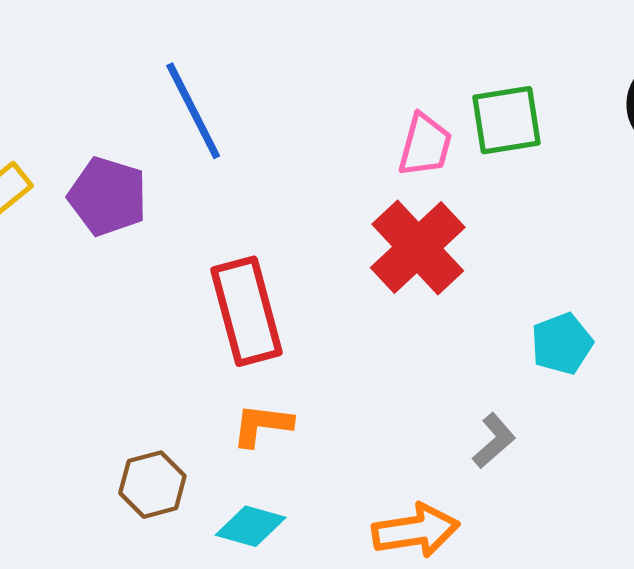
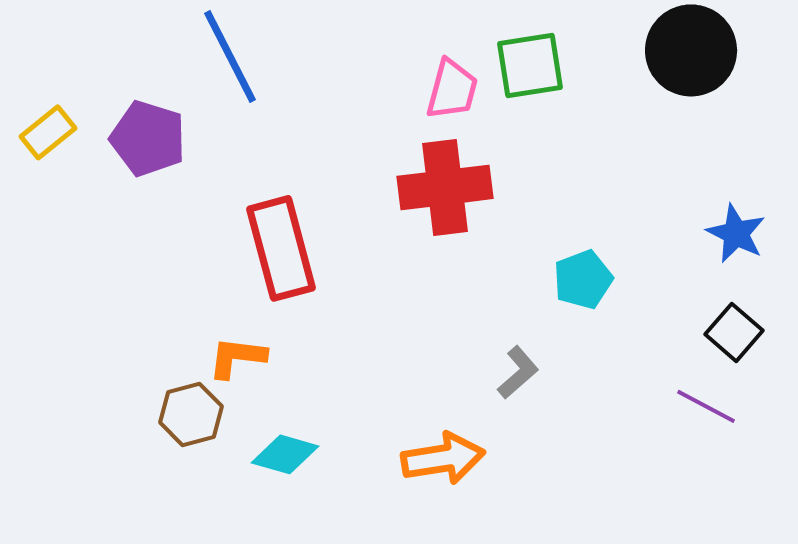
red cross: (418, 248) -> (445, 187), turned 36
orange L-shape: (262, 425) -> (237, 357), moved

